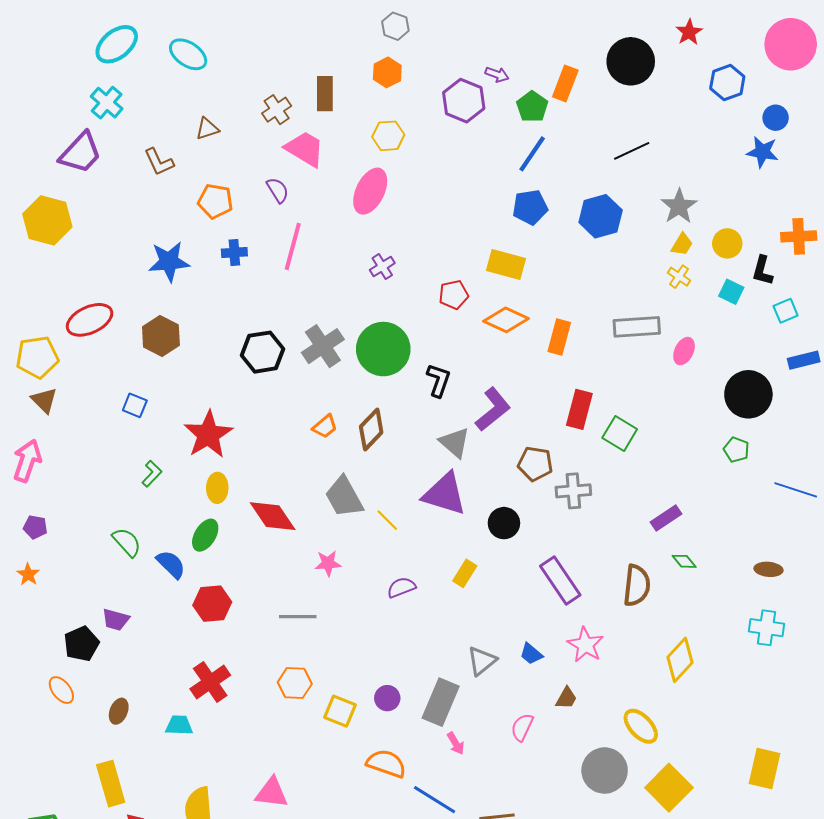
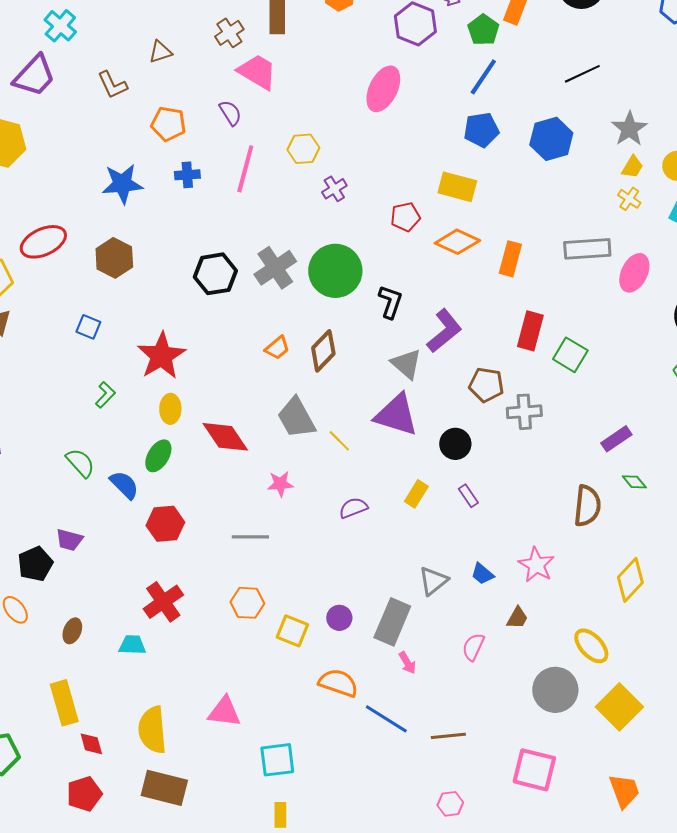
yellow hexagon: (388, 136) -> (303, 149), moved
pink ellipse: (370, 191) -> (383, 89), moved
pink ellipse: (684, 351) -> (634, 273), size x1.4
purple rectangle: (560, 580) -> (468, 496), moved, size x0.5

